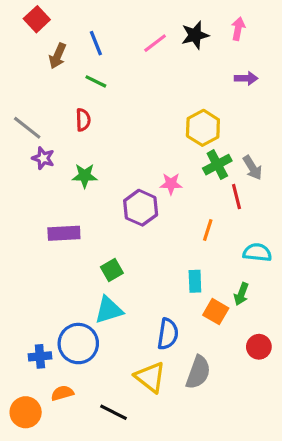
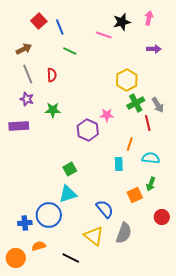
red square: (37, 19) -> (39, 21), moved
pink line: (155, 43) -> (104, 35), moved, turned 56
brown arrow: (58, 56) -> (24, 49), moved, turned -140
green line: (96, 81) -> (70, 51), moved
gray line: (27, 128) -> (28, 74), moved, turned 30
purple rectangle: (64, 233) -> (19, 126), moved
cyan semicircle: (257, 252) -> (151, 158), moved
cyan rectangle: (195, 281) -> (119, 164), moved
orange square: (216, 312) -> (135, 195), turned 35
blue semicircle: (168, 334) -> (105, 209), turned -48

